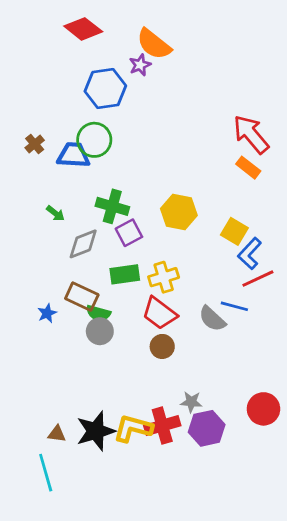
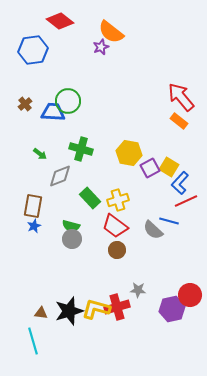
blue hexagon: (105, 89) -> (33, 50), moved
purple square: (129, 233) -> (150, 168), moved
green rectangle: (125, 274) -> (90, 198), turned 55
brown rectangle: (82, 297) -> (33, 206), moved, turned 75
purple hexagon: (207, 428) -> (172, 309), moved

